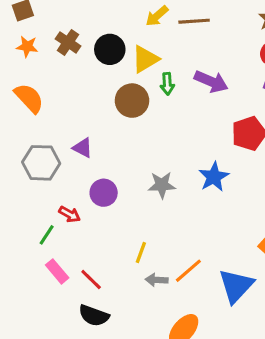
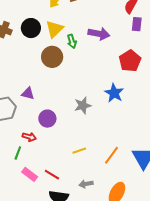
yellow line: (141, 253) -> (79, 151), turned 64
gray arrow: (157, 280) -> (86, 184), moved

